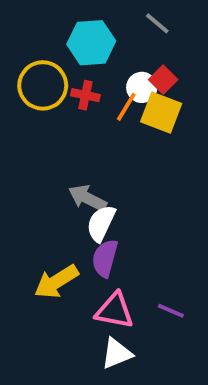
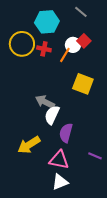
yellow square: (161, 113) -> (83, 84), moved
purple semicircle: (105, 258) -> (66, 133), moved
purple line: (171, 311) -> (95, 156), moved

